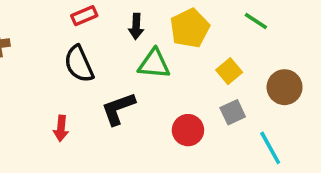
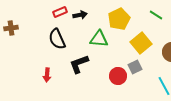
black arrow: (136, 26) -> (80, 15), moved, turned -104
yellow square: (229, 71) -> (141, 43), size x1.5
gray square: (233, 112) -> (135, 67), moved

